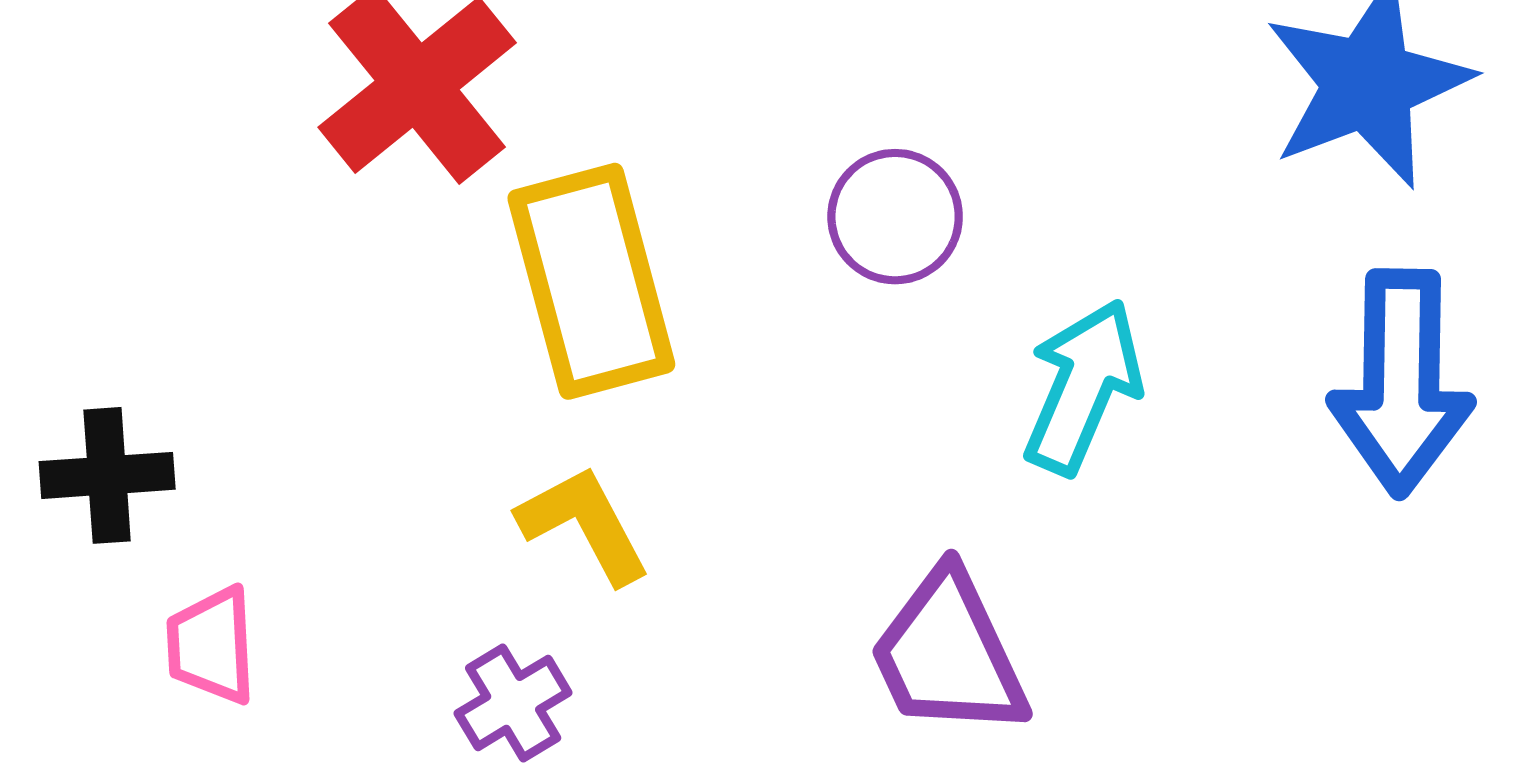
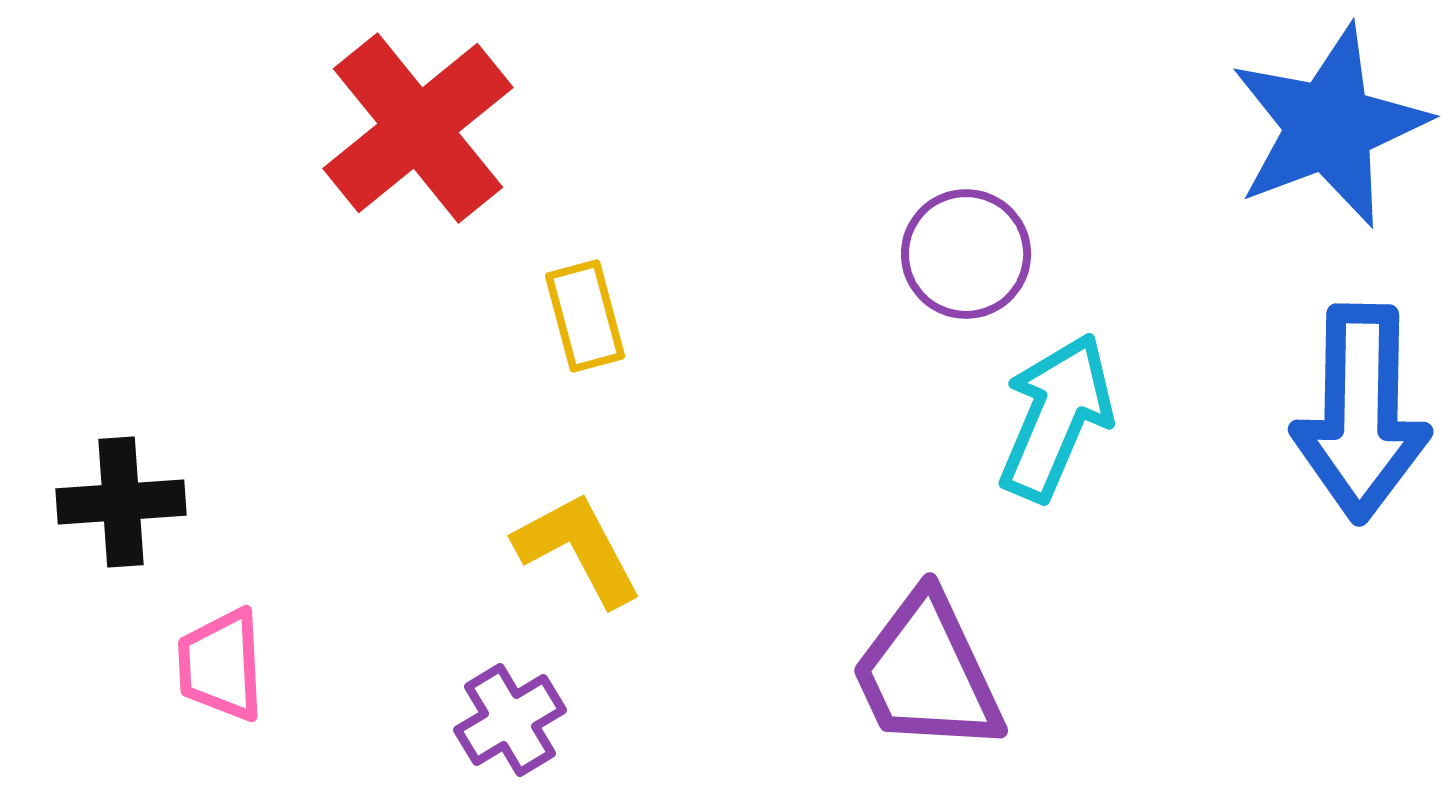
purple circle: (895, 217) -> (966, 254), moved
yellow rectangle: (591, 281) -> (585, 316), size x0.5

